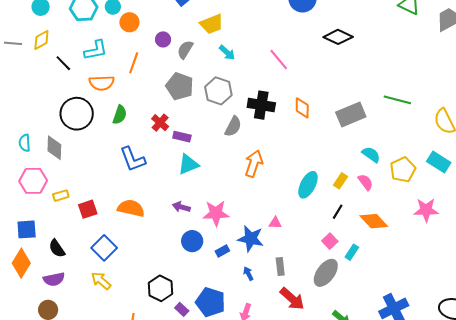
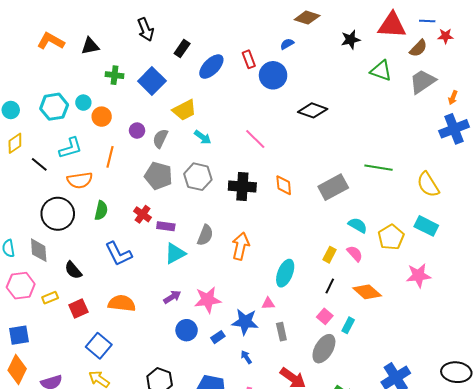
gray semicircle: (233, 126) -> (205, 235), moved
cyan ellipse: (308, 185) -> (285, 273), moved
purple arrow: (181, 207) -> (172, 297), turned 138
black semicircle: (57, 248) -> (73, 270), moved
gray rectangle: (280, 267) -> (281, 332), moved

